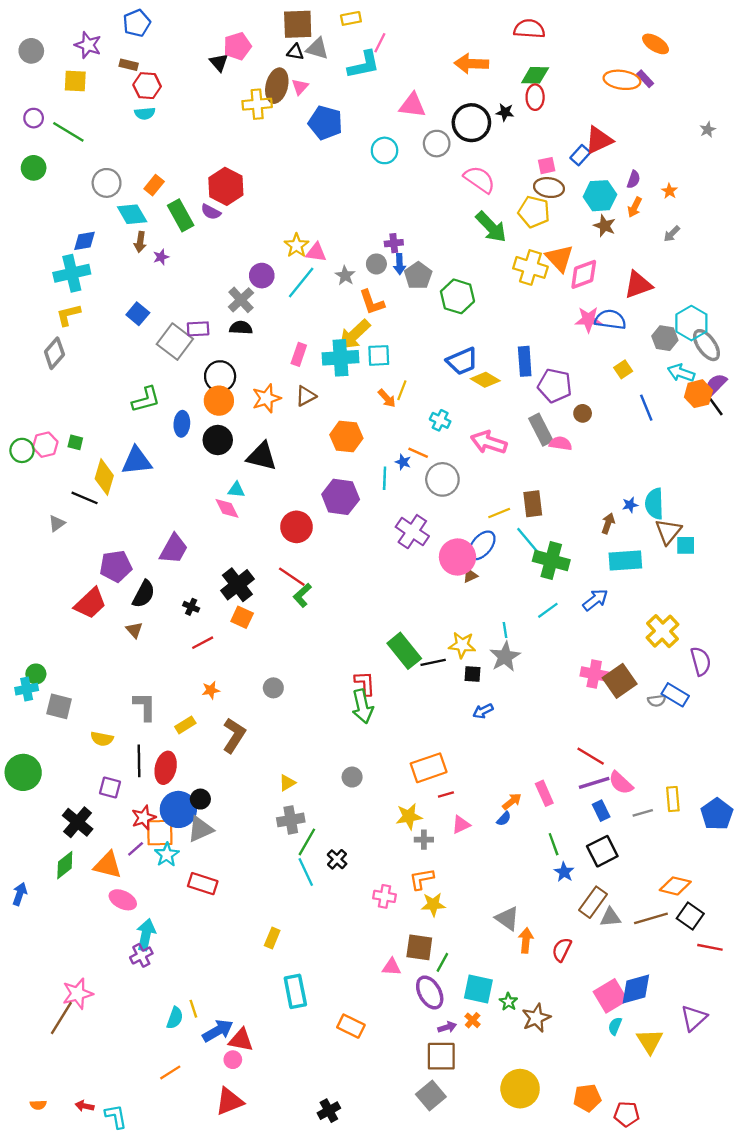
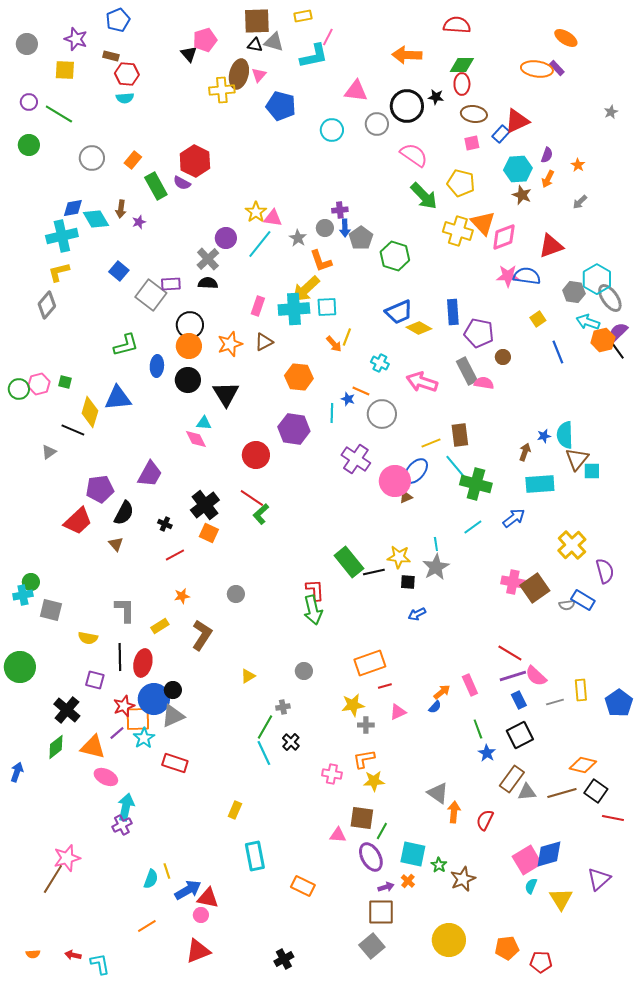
brown ellipse: (549, 188) -> (474, 114), moved
cyan diamond: (132, 214) -> (96, 219), moved
black triangle: (262, 456) -> (226, 394), turned 44
gray cross: (291, 820) -> (283, 707), moved, size x0.6

